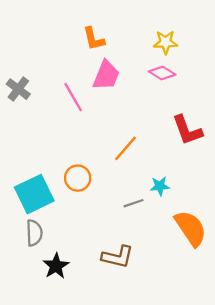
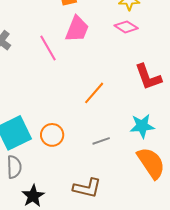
orange circle: (78, 178) -> (52, 135), moved
cyan star: (160, 186) -> (142, 126), moved, size x1.4

